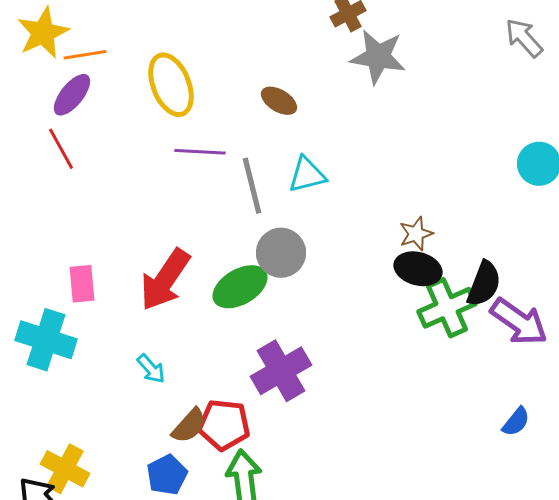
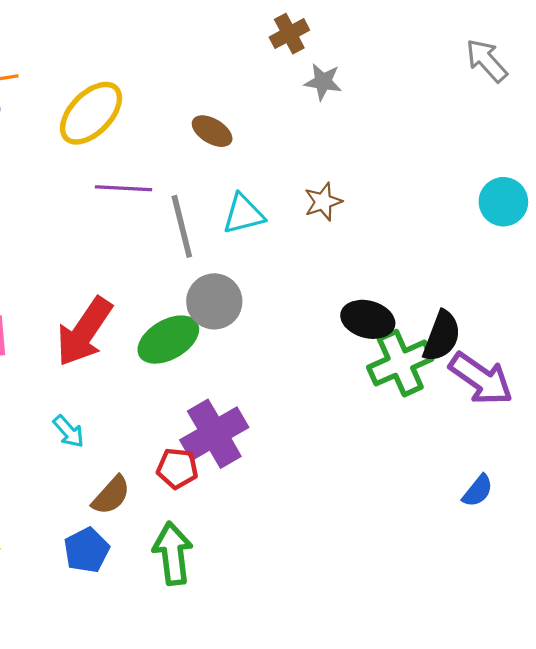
gray star: (378, 57) -> (323, 82), size x0.6
yellow ellipse: (171, 85) -> (91, 113), turned 66
brown star: (416, 234) -> (323, 202), moved
red pentagon: (224, 425) -> (177, 468), moved, size x0.7

